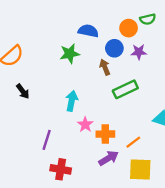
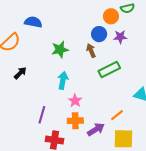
blue semicircle: (88, 31) -> (33, 22), moved
green star: (70, 54) -> (60, 49), moved
black arrow: (23, 91) -> (20, 73), turned -96
orange cross: (105, 134) -> (75, 121), moved

